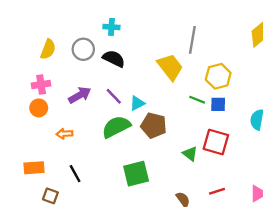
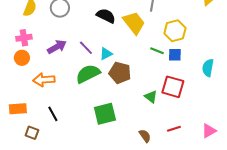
black semicircle: (114, 59) -> (106, 16), moved
orange arrow: (65, 134) -> (44, 80), size x1.5

